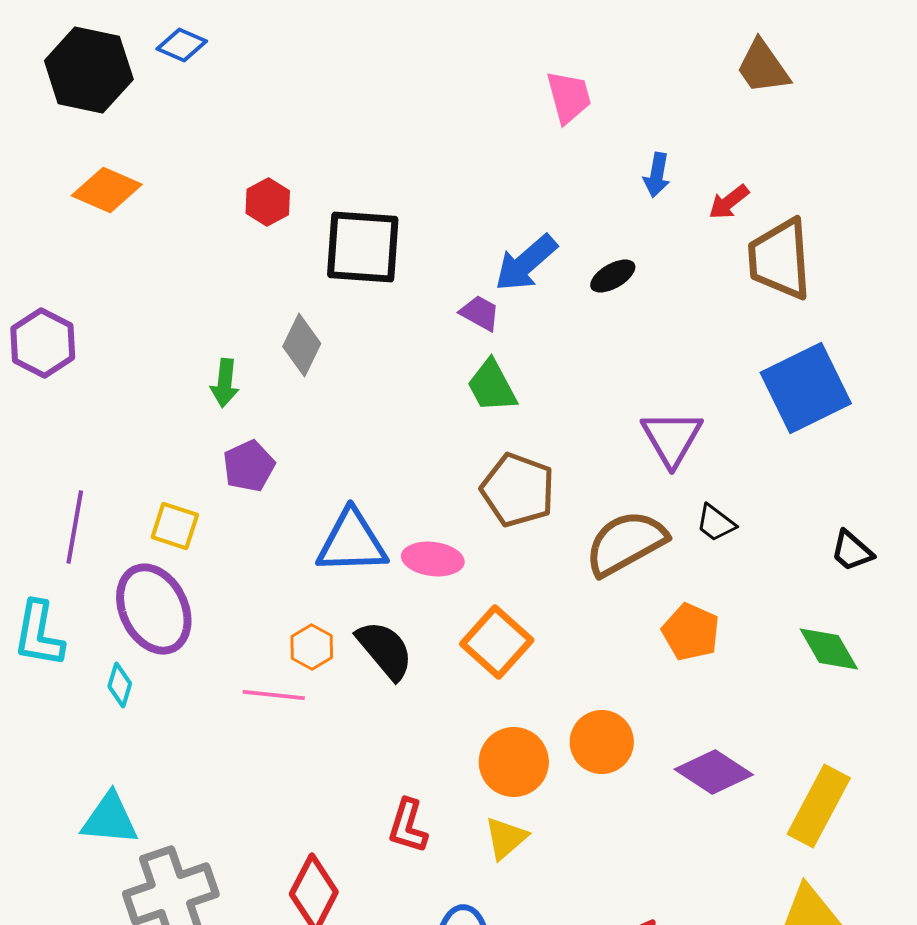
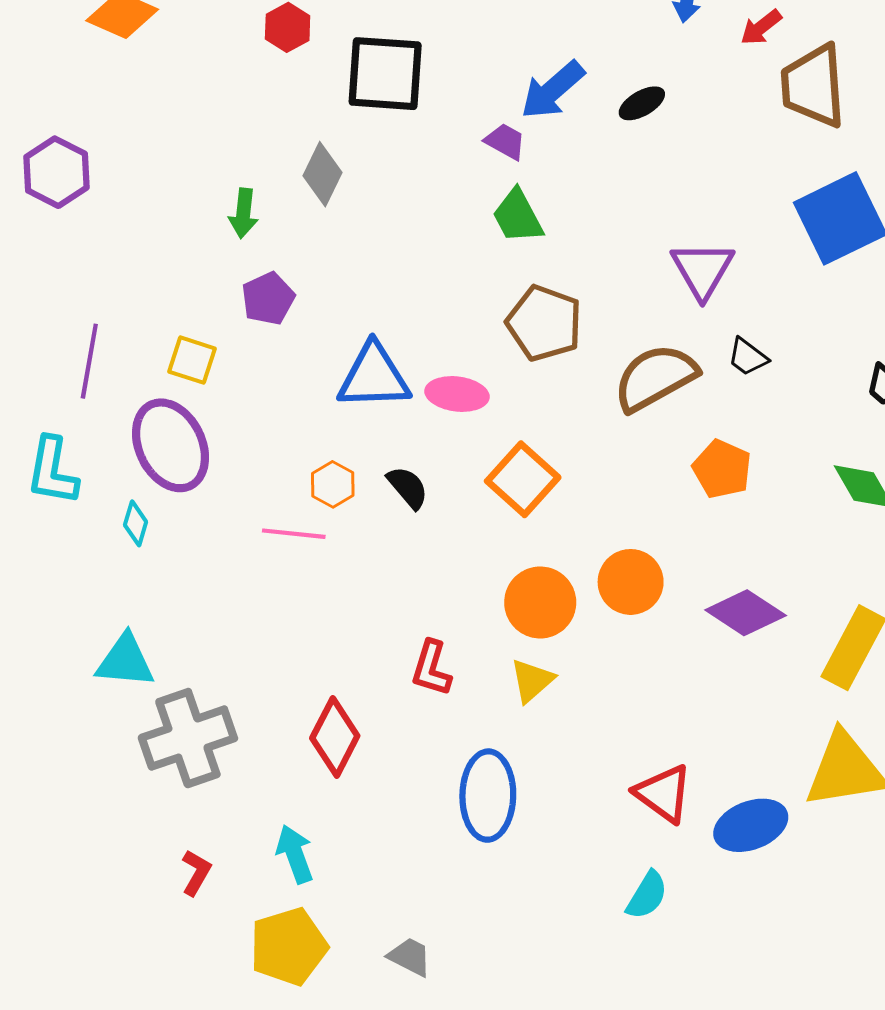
black semicircle: (385, 650) -> (408, 487), size x0.7

